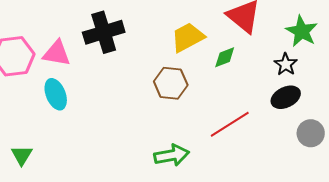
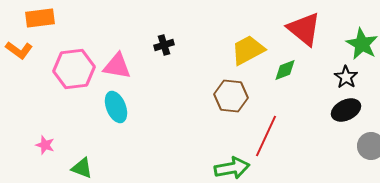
black cross: (104, 32) -> (164, 45), size x0.5
red line: (230, 124) -> (266, 136), moved, turned -33
green triangle: (22, 155) -> (82, 168), turned -40

